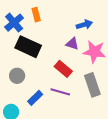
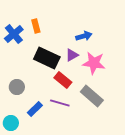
purple triangle: (72, 44) -> (72, 55), turned -48
black rectangle: (28, 47) -> (47, 58), moved
gray rectangle: (92, 85) -> (92, 96), turned -30

